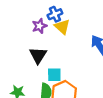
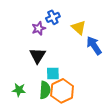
yellow triangle: (62, 27) -> (79, 28), moved

